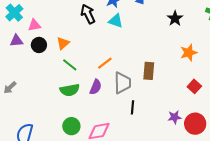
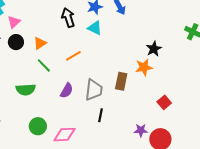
black star: (175, 18) -> (154, 49), moved
pink triangle: (34, 25) -> (14, 22), turned -40
orange star: (189, 53) -> (144, 67), moved
orange line: (105, 63) -> (73, 56), moved
green semicircle: (70, 90) -> (26, 90), moved

